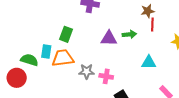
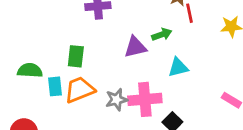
green semicircle: (29, 60) -> (30, 70), moved
cyan triangle: (149, 62) -> (178, 67), moved
pink cross: (106, 76) -> (145, 99), size x1.6

